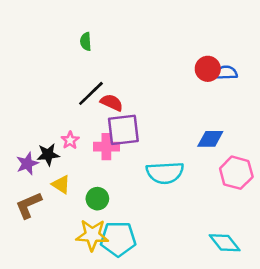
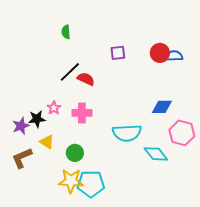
purple square: (123, 130) -> (118, 53), moved, size x0.6
cyan diamond: (225, 243) -> (156, 154), moved

